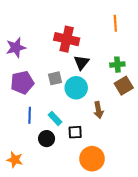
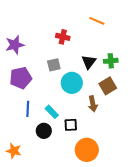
orange line: (115, 23) -> (97, 21), moved, turned -63
red cross: (67, 39) -> (63, 37), size x0.6
black triangle: (81, 62) -> (89, 62), moved
gray square: (55, 78) -> (54, 65), moved
brown square: (124, 86) -> (108, 86), moved

